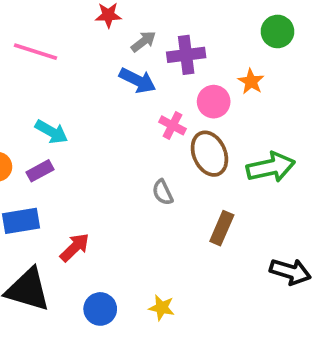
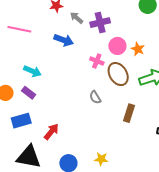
gray arrow: (143, 41) -> (77, 18), turned -96
blue arrow: (138, 80) -> (64, 40), moved
orange star: (251, 81) -> (138, 49), moved
purple rectangle: (40, 171) -> (29, 93), turned 72

